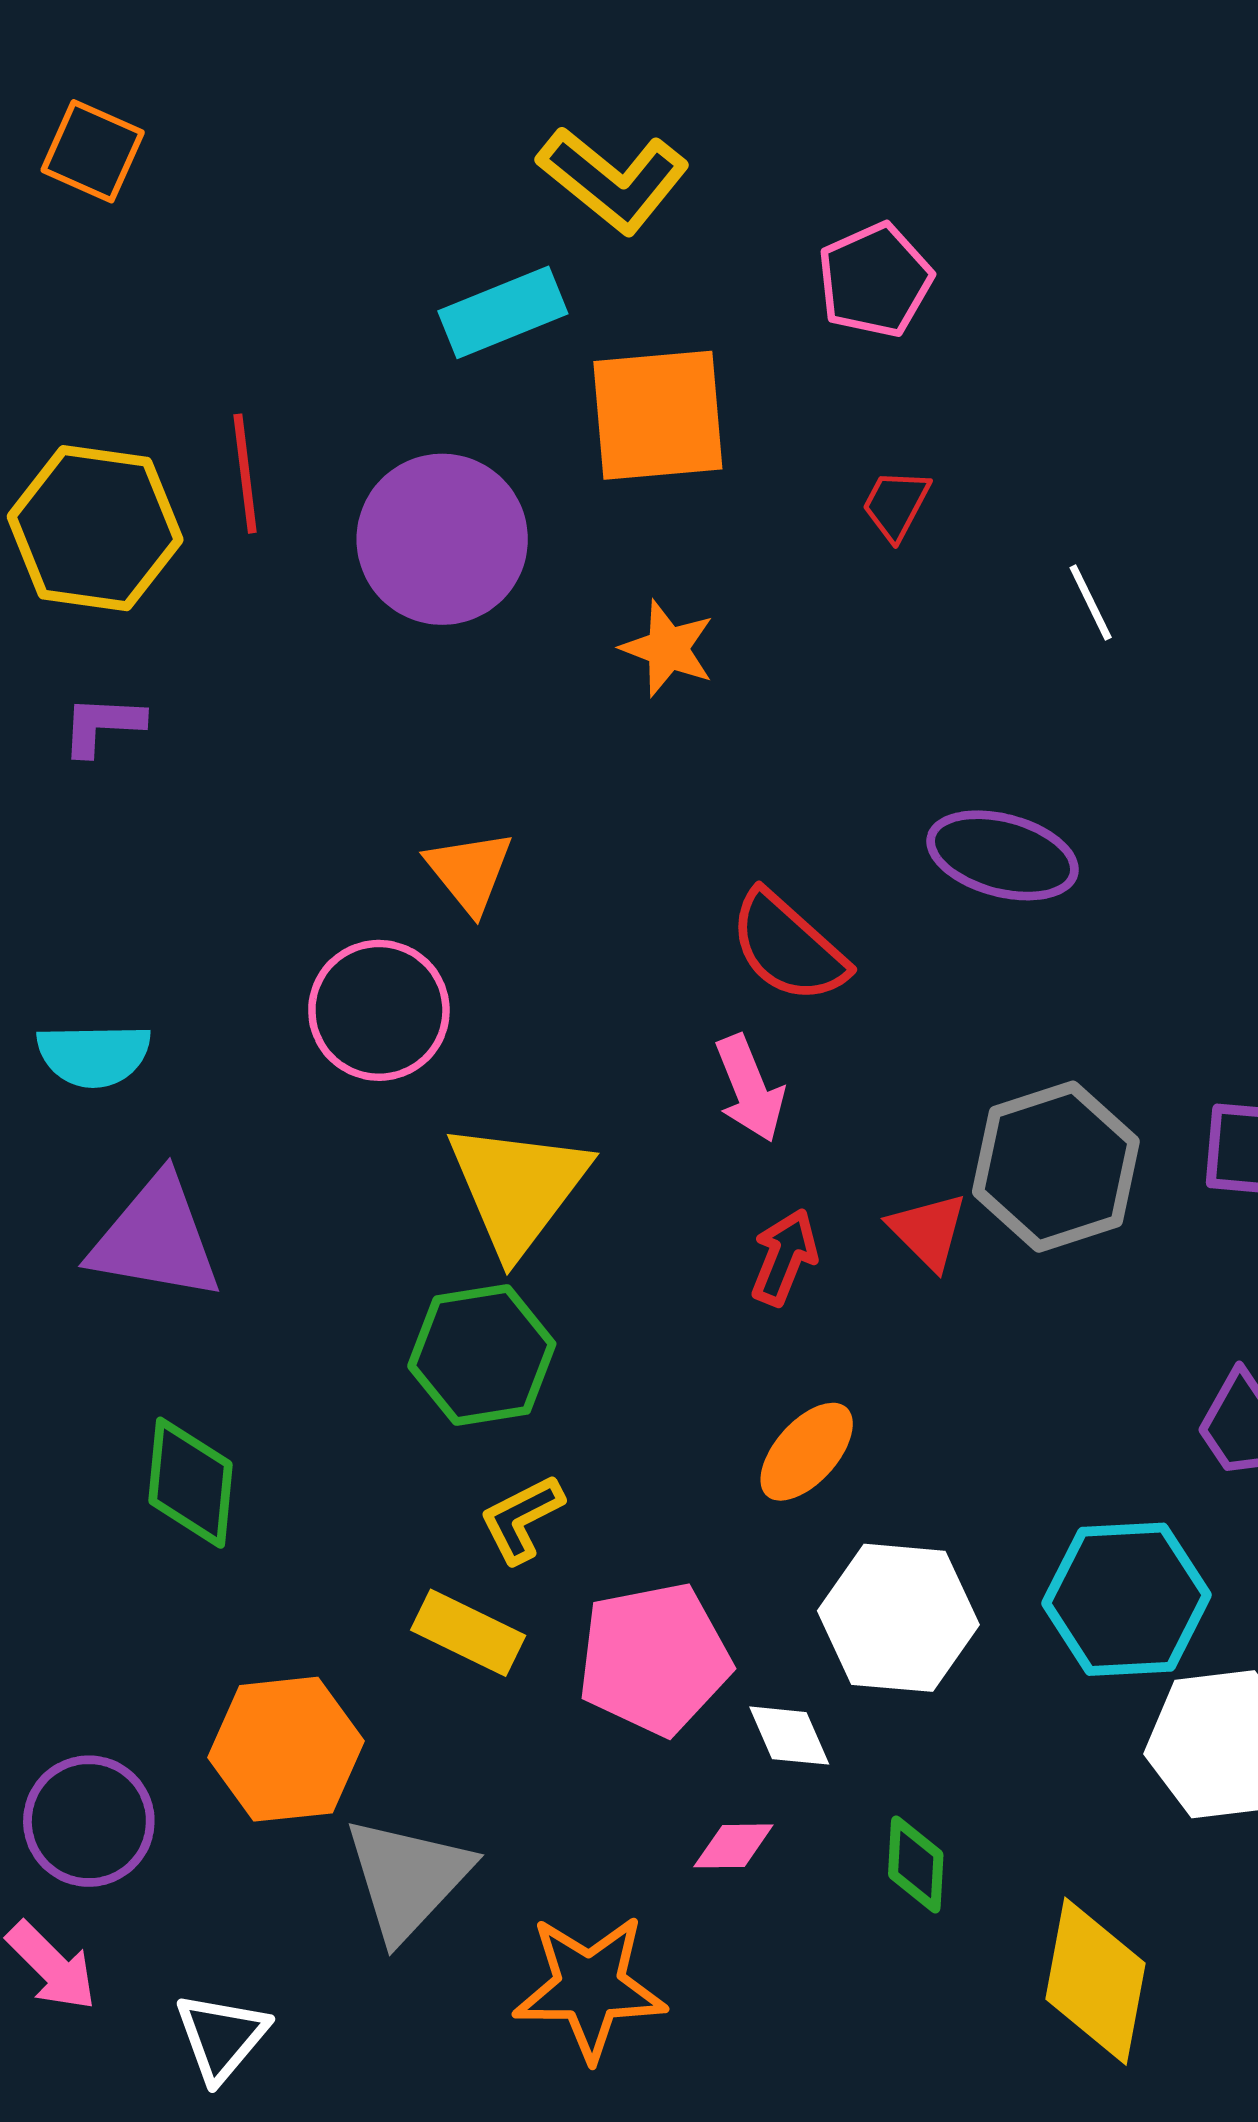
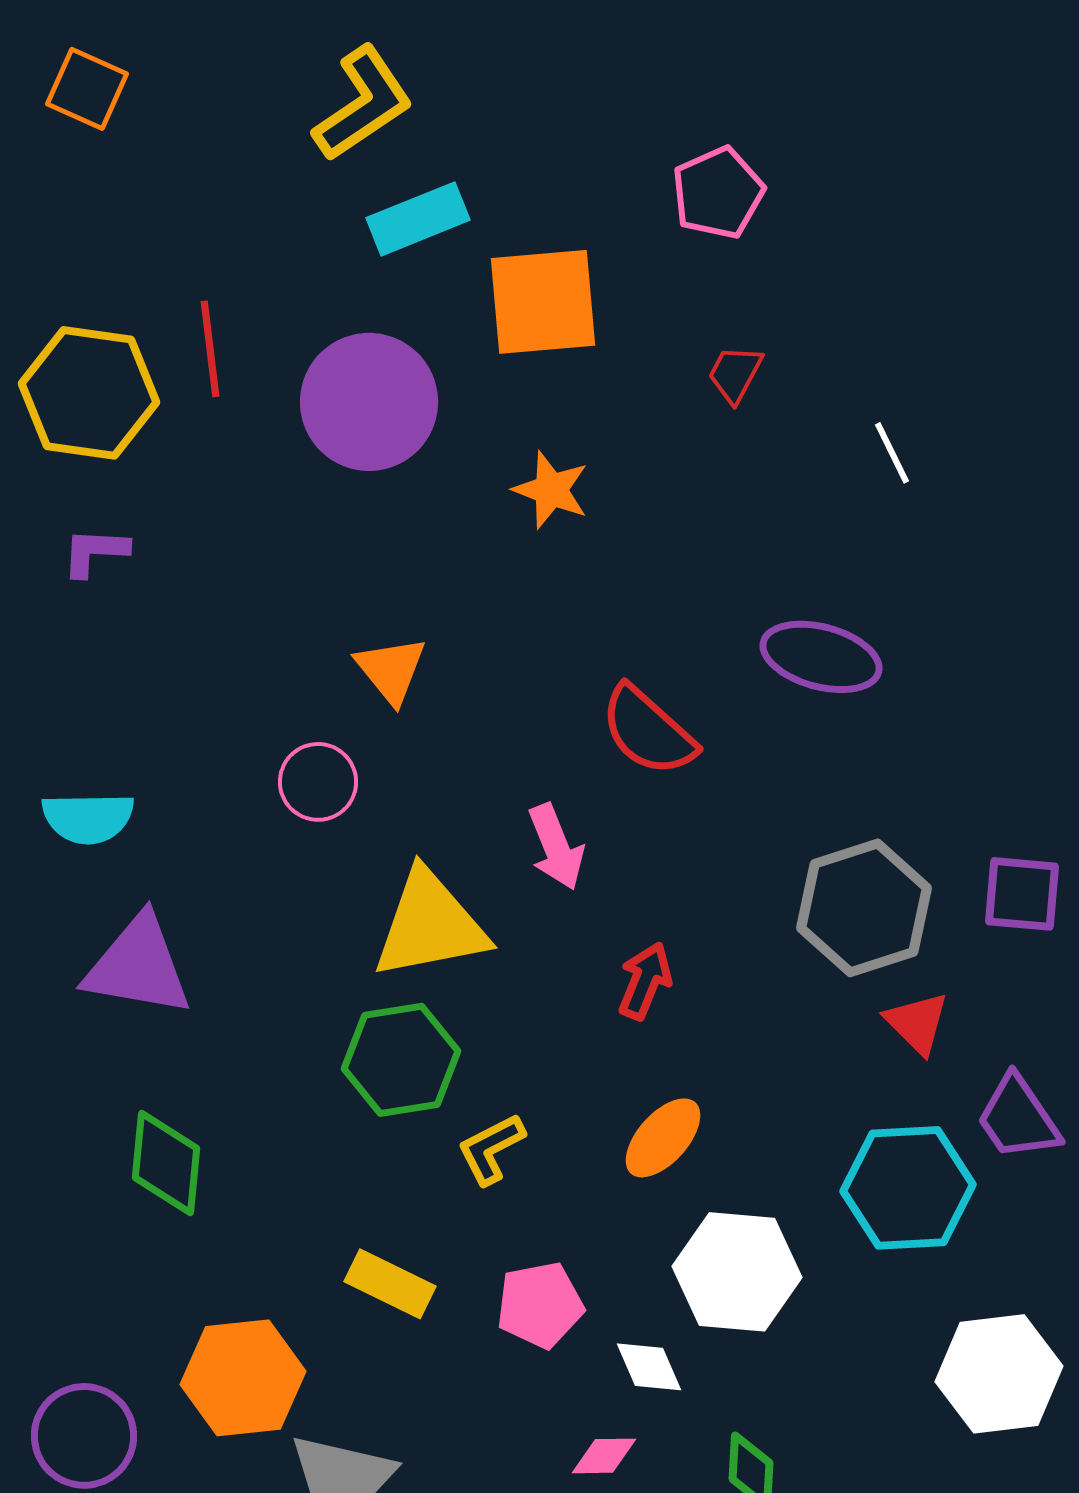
yellow L-shape: (613, 180) -> (363, 104), moved, turned -73
pink circle: (379, 1010) -> (318, 782), size x0.7
pink arrow: (750, 1088) -> (556, 847), moved
yellow triangle: (518, 1188) -> (430, 925), turned 42
red triangle: (928, 1231) -> (917, 1023), moved
yellow L-shape: (522, 1519) -> (491, 1149), moved
cyan hexagon: (1126, 1599) -> (908, 1188), moved
pink pentagon: (654, 1659) -> (540, 1305), size x0.7

